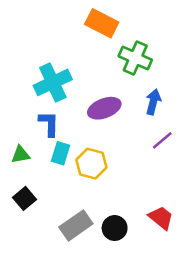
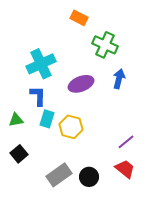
orange rectangle: (102, 23) -> (79, 18), size x0.7
purple line: (162, 140) -> (126, 142), moved

